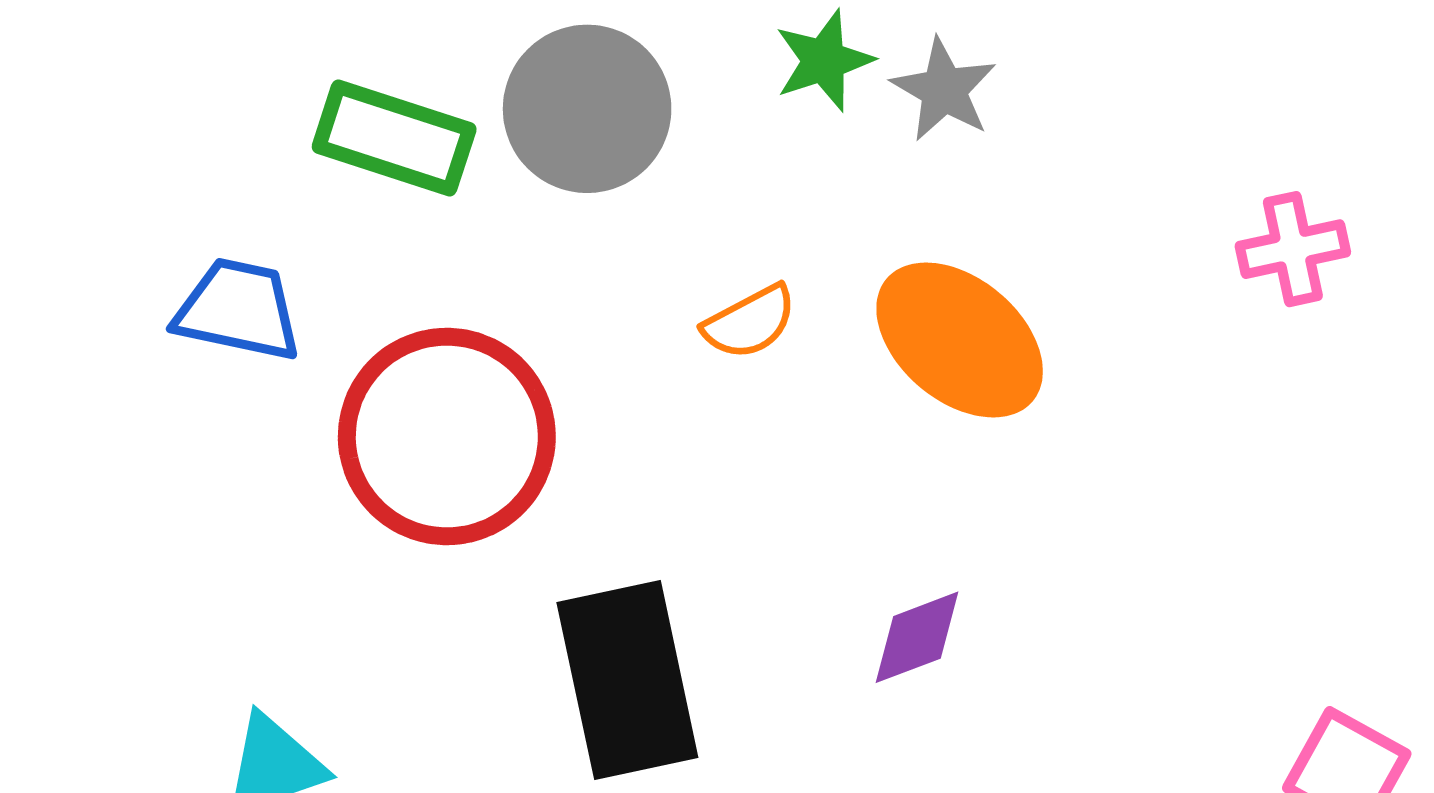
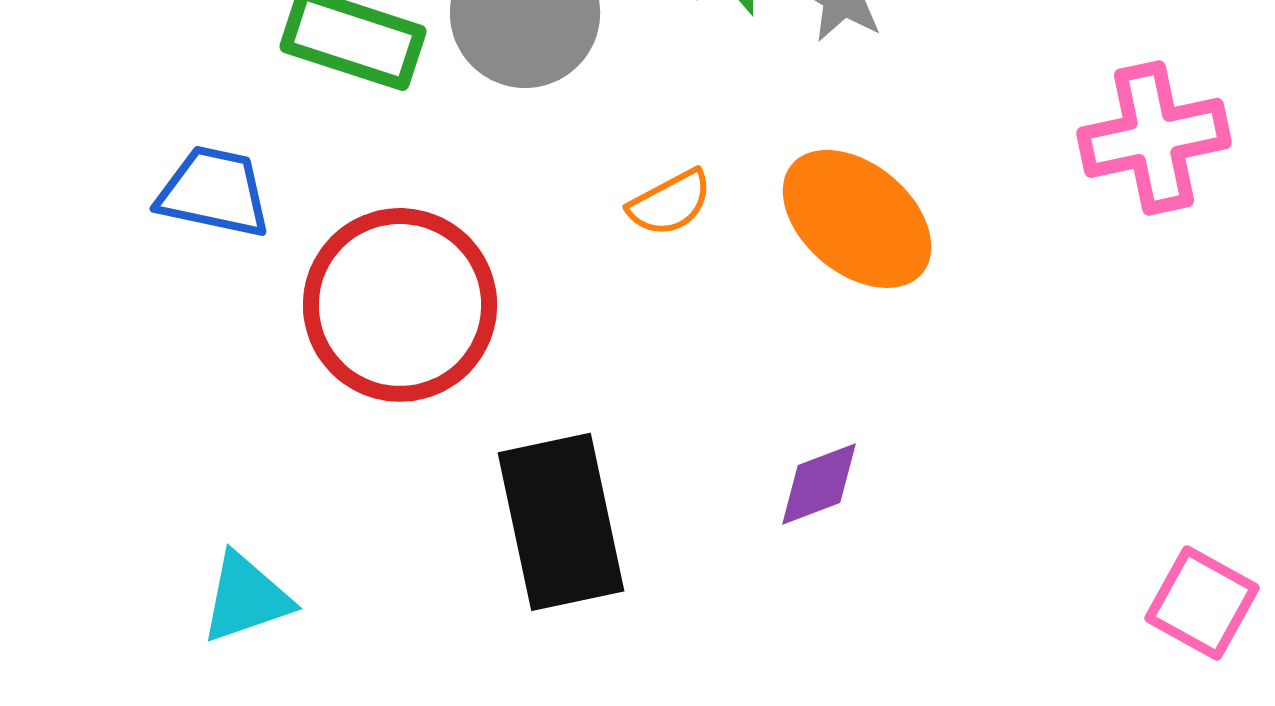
pink cross: (1293, 249) -> (1154, 138), size x1.5

